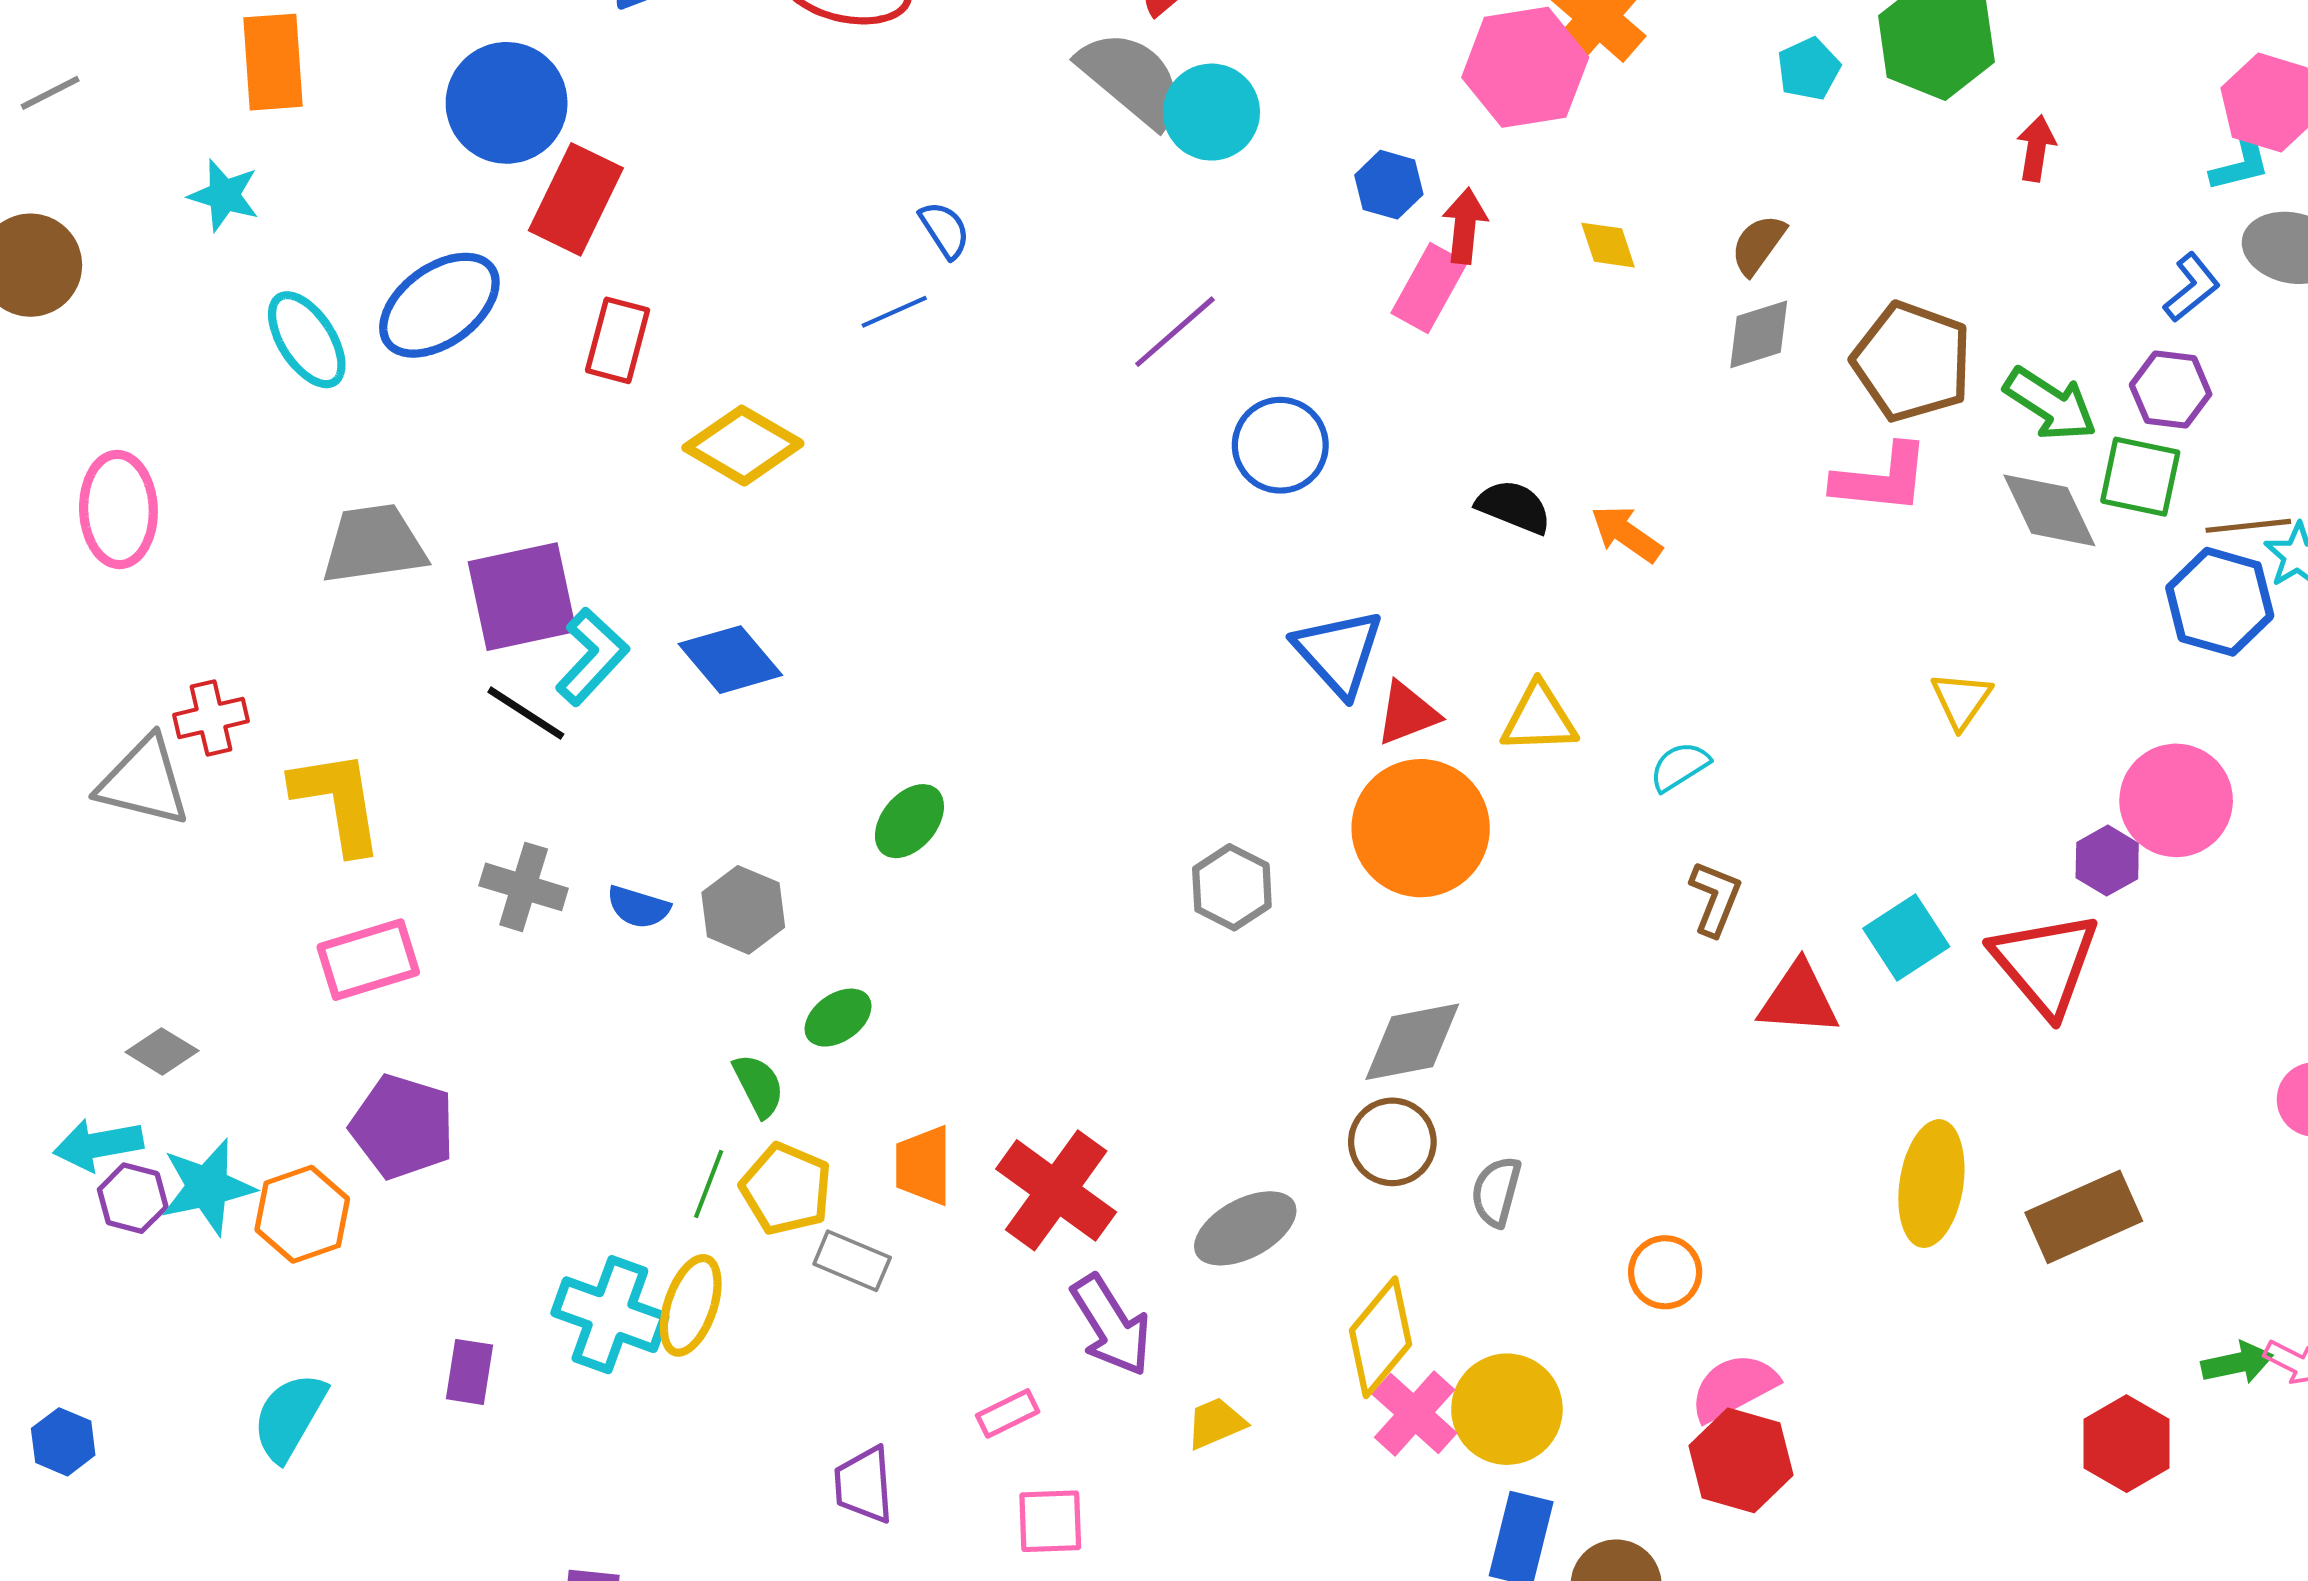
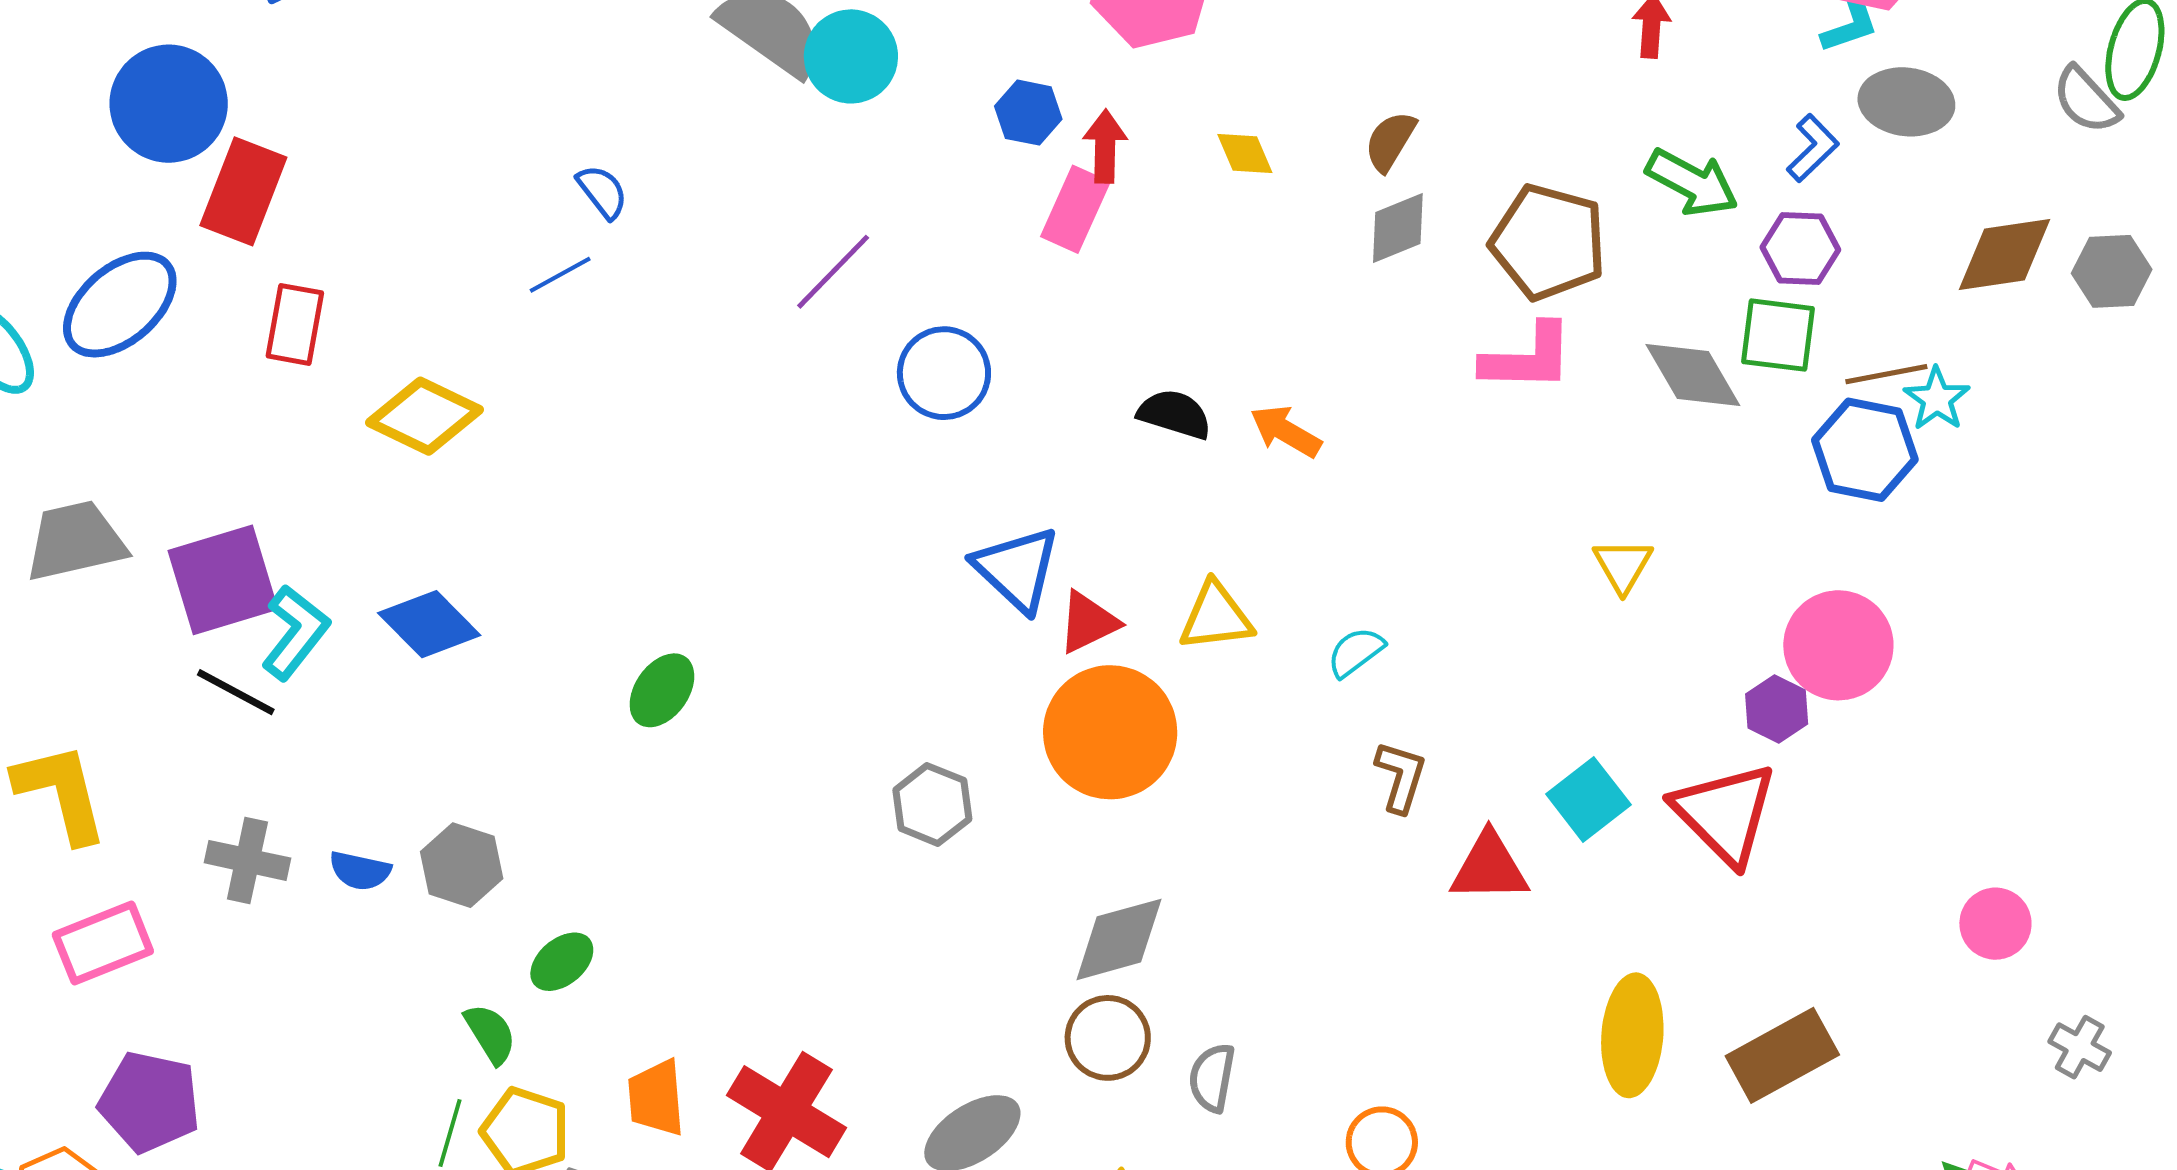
green arrow: (2050, 404) -> (1692, 182), moved
green ellipse: (909, 821) -> (662, 690), moved

